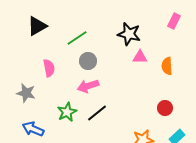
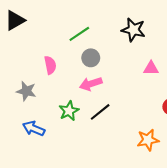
black triangle: (37, 26) -> (15, 20), moved
pink triangle: (140, 57) -> (151, 68), moved

